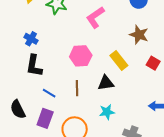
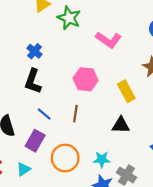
pink L-shape: (95, 17) -> (109, 40), turned -120
black triangle: (106, 83) -> (121, 125), moved
cyan star: (107, 112) -> (102, 159), moved

